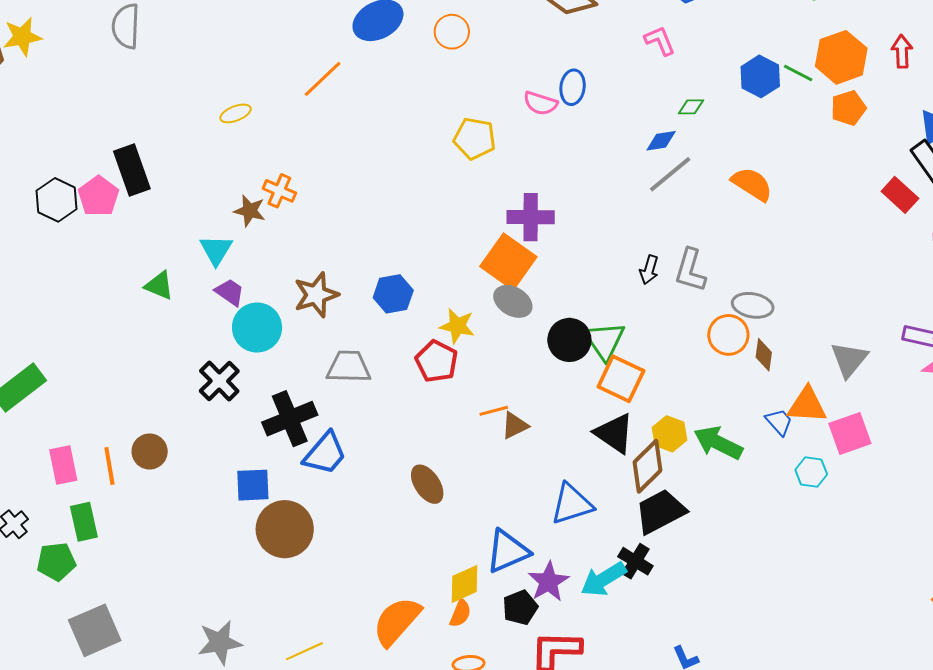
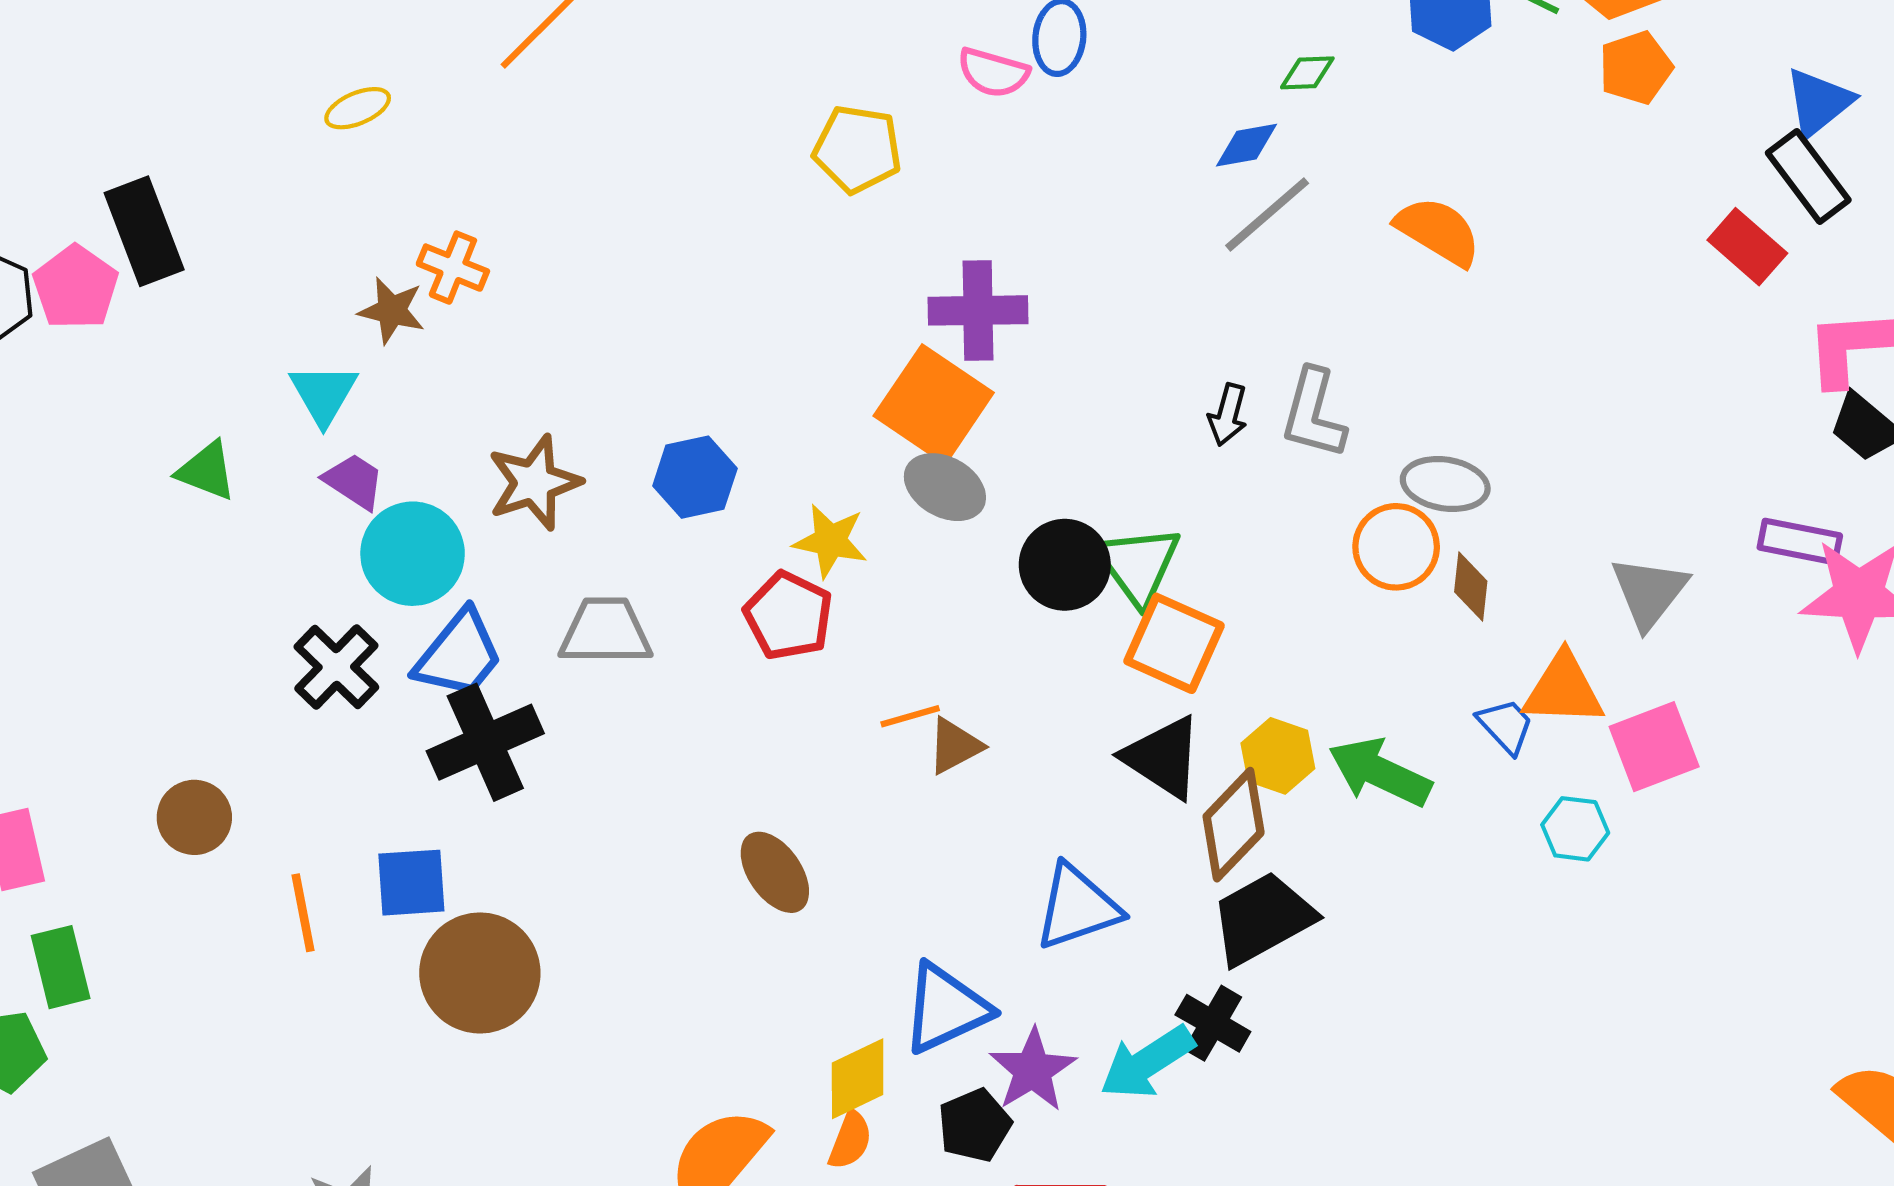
blue trapezoid: (325, 453) -> (459, 654), moved
orange line: (109, 466) -> (303, 913), moved

